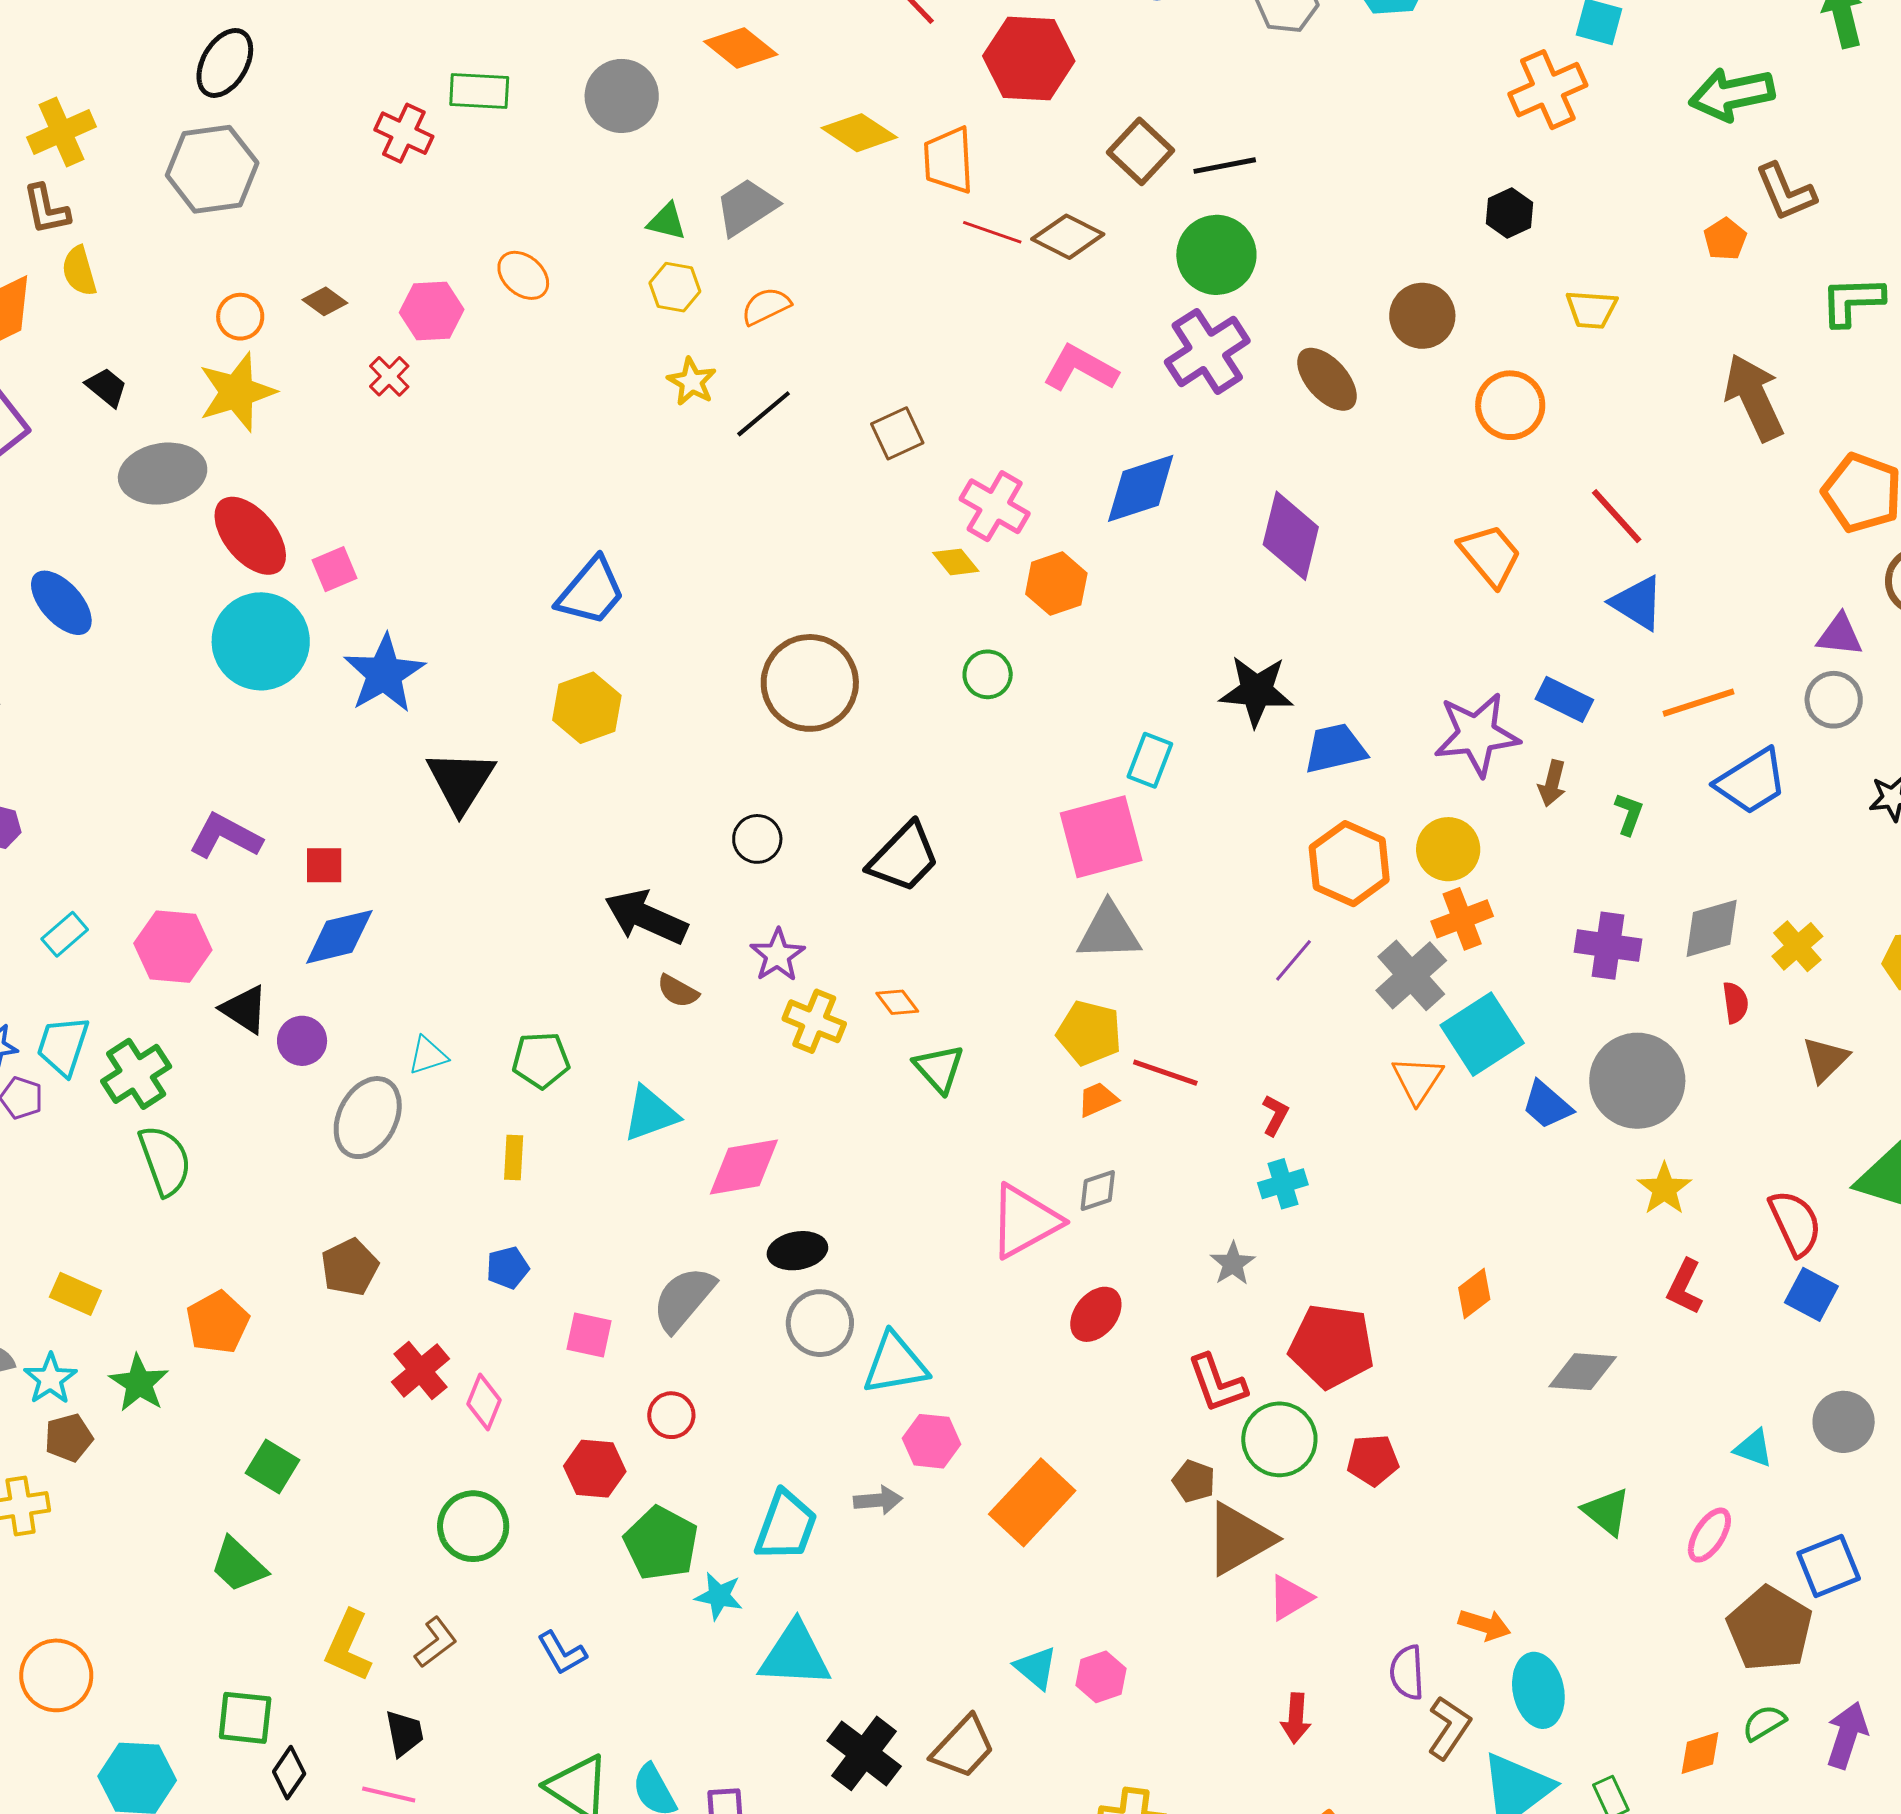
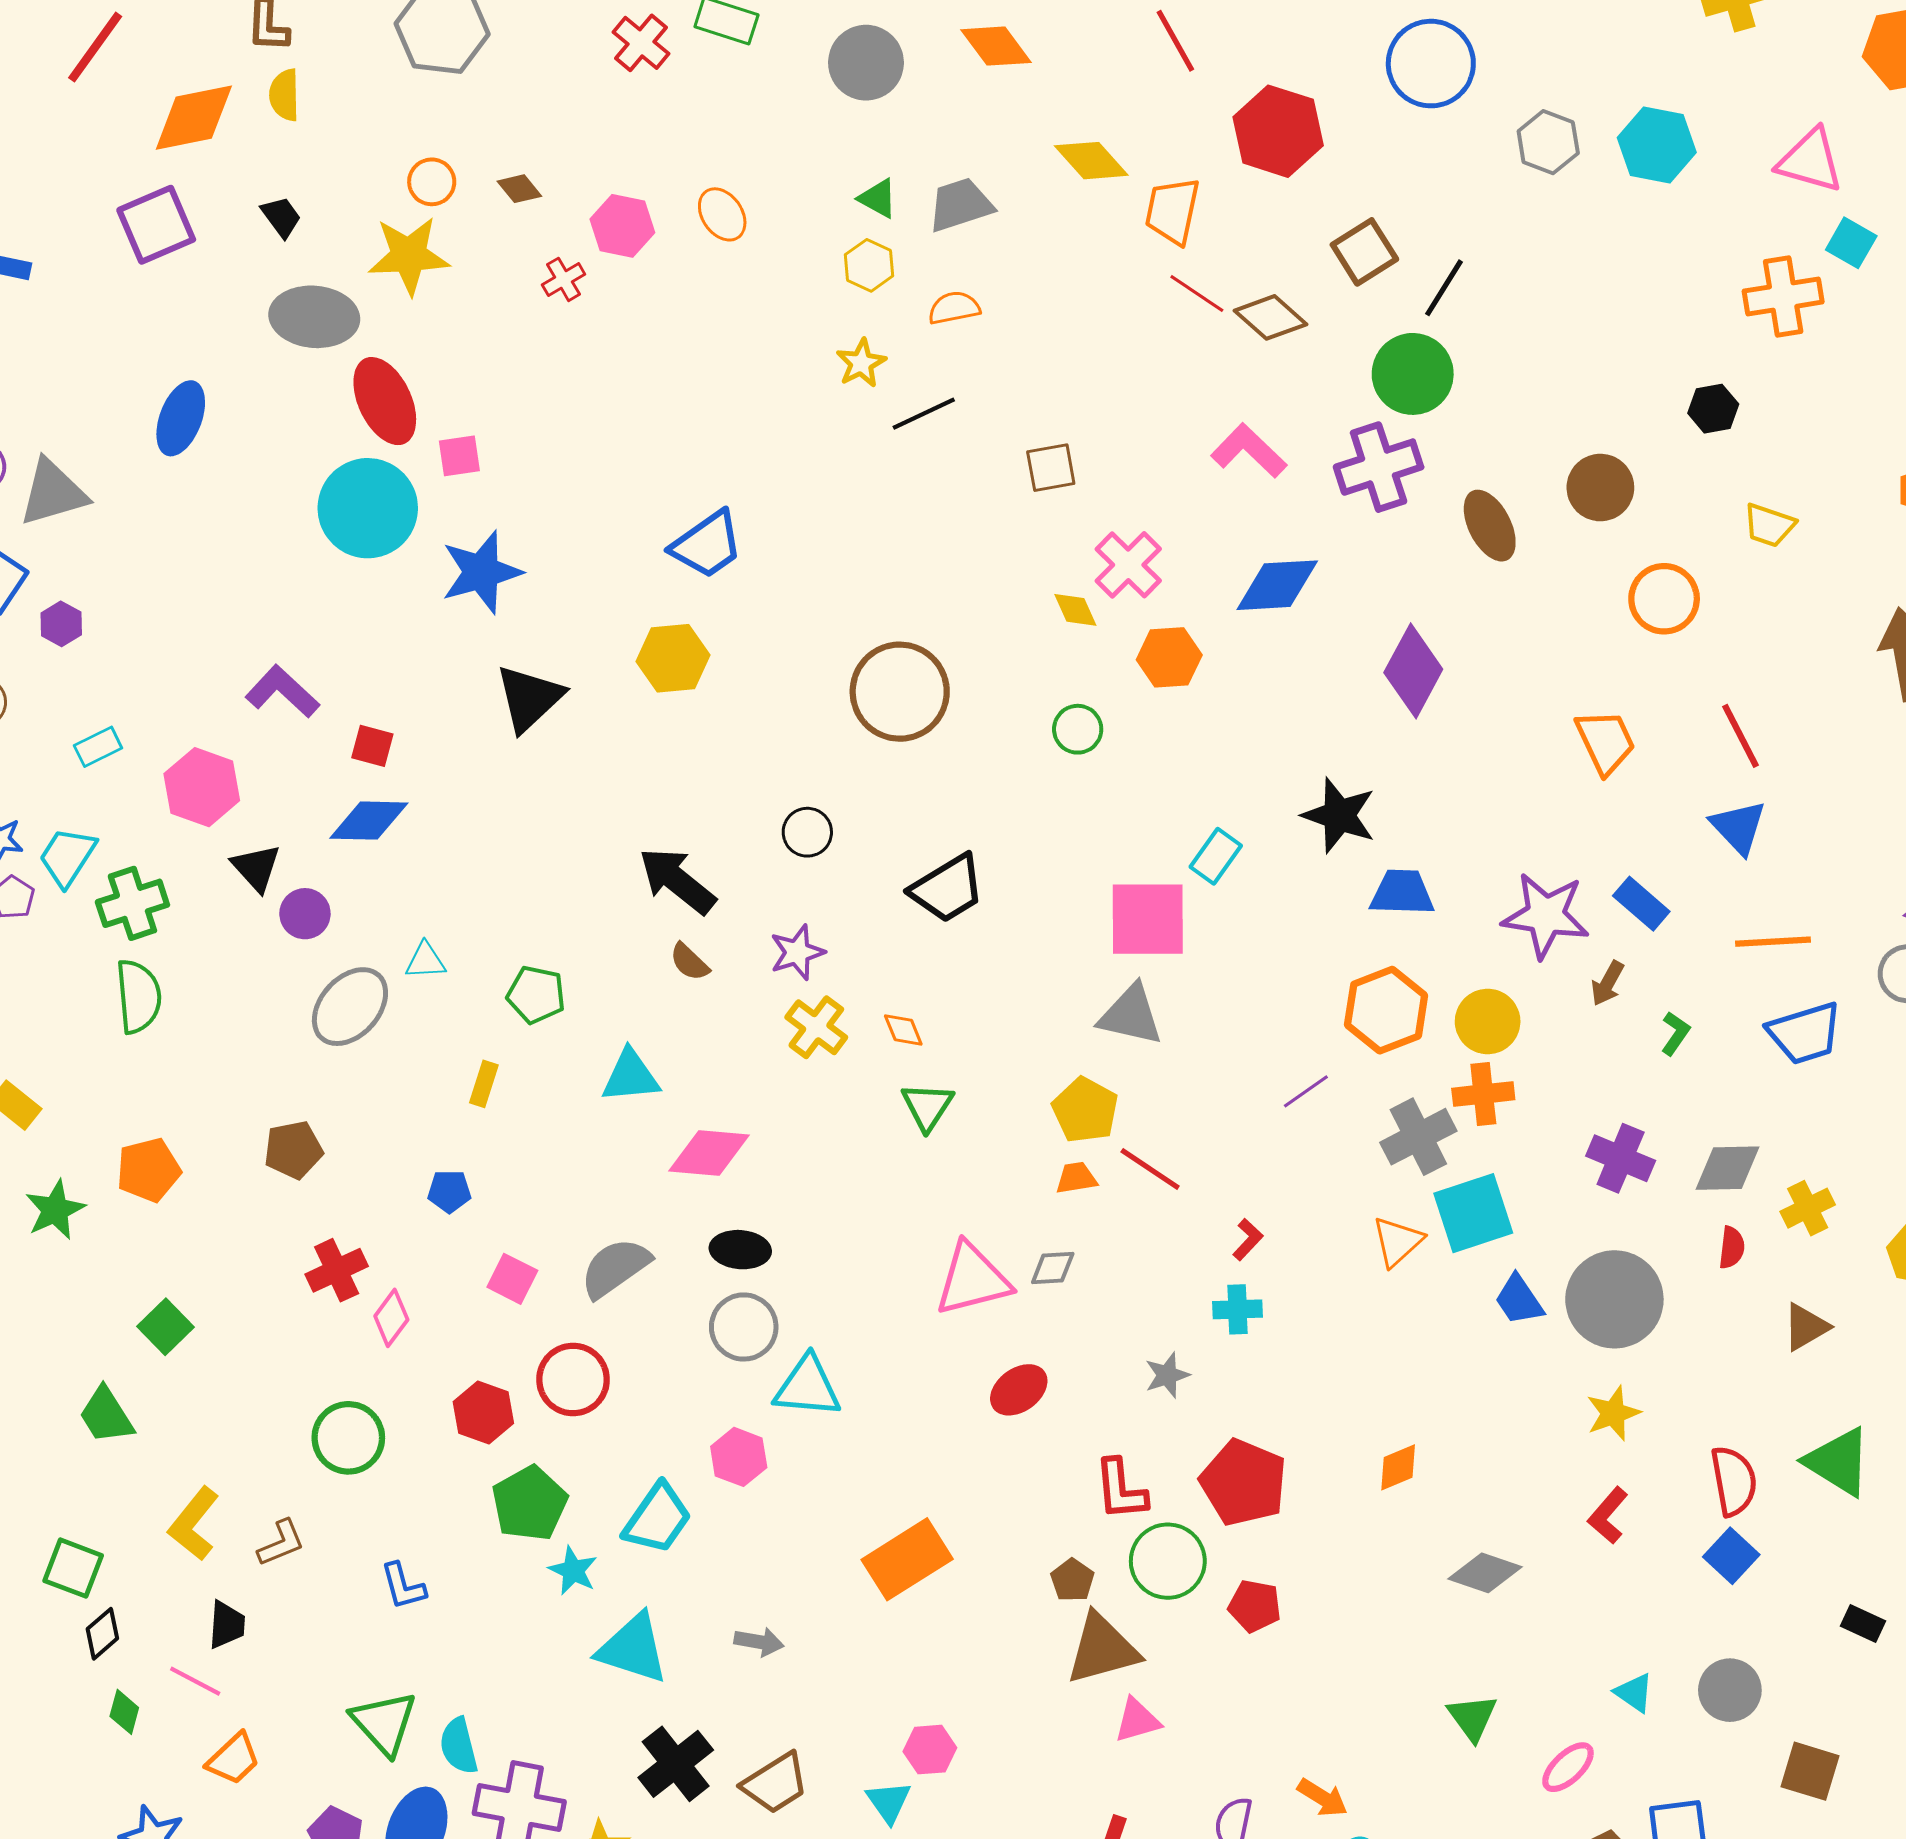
black line: (1225, 166) -> (1444, 288), turned -62
blue ellipse: (61, 603) -> (181, 418), turned 48
red circle: (671, 1415) -> (573, 1380), size x1.5
pink hexagon: (932, 1441) -> (739, 1457), moved
gray arrow: (878, 1500) -> (759, 1642), moved
cyan triangle: (1036, 1668) -> (889, 1802), moved

